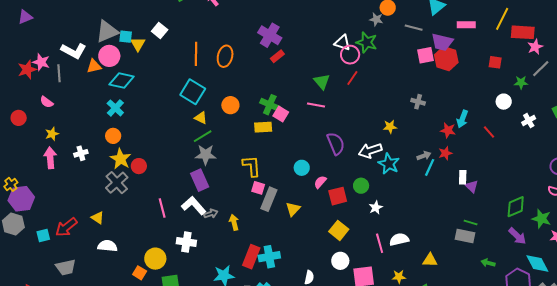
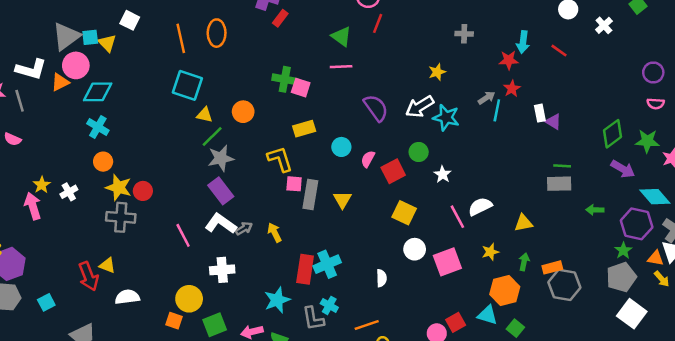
orange circle: (230, 105) -> (243, 112), moved
yellow rectangle: (263, 127) -> (304, 129), moved
yellow star: (52, 134) -> (42, 185), moved
gray cross: (117, 183) -> (121, 217), turned -30
red arrow: (66, 227) -> (89, 276), moved, turned -60

